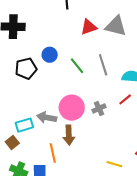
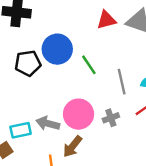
blue circle: (50, 55) -> (57, 49), size x1.6
gray line: (103, 65) -> (122, 82), moved
brown arrow: (69, 135) -> (72, 147), turned 36

